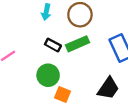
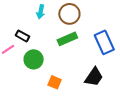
black rectangle: (53, 45) -> (23, 36), moved
green circle: (48, 75) -> (34, 59), moved

